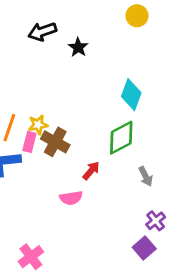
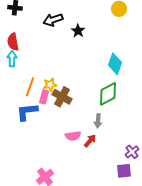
red arrow: (91, 171) -> (90, 141), moved
gray arrow: (146, 176) -> (98, 121), moved, turned 32
purple square: (144, 248) -> (124, 171), turned 35

